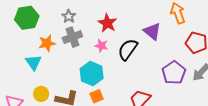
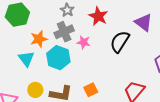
gray star: (69, 16) -> (67, 10), moved
pink star: (101, 46) -> (84, 42), moved
cyan hexagon: (92, 74) -> (58, 58), moved

